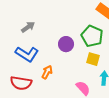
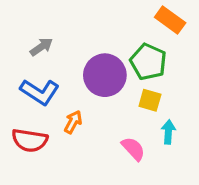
purple circle: (66, 44) -> (105, 75), size x1.6

